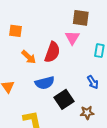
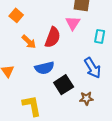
orange square: (16, 31) -> (16, 15), turned 32
blue arrow: (93, 82) -> (93, 68), size x1.5

